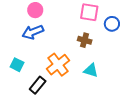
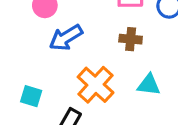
blue arrow: (33, 32) -> (66, 38), moved

